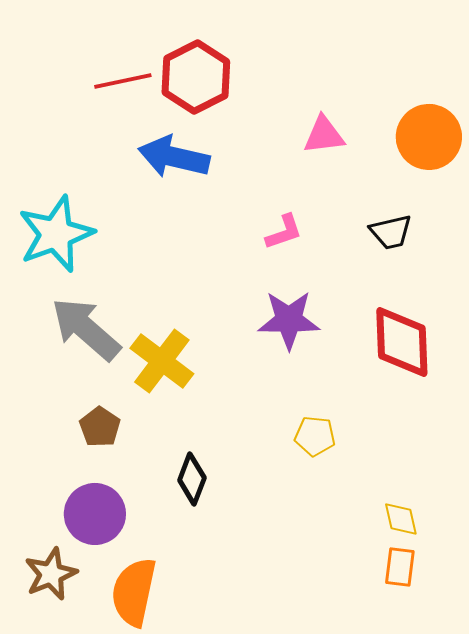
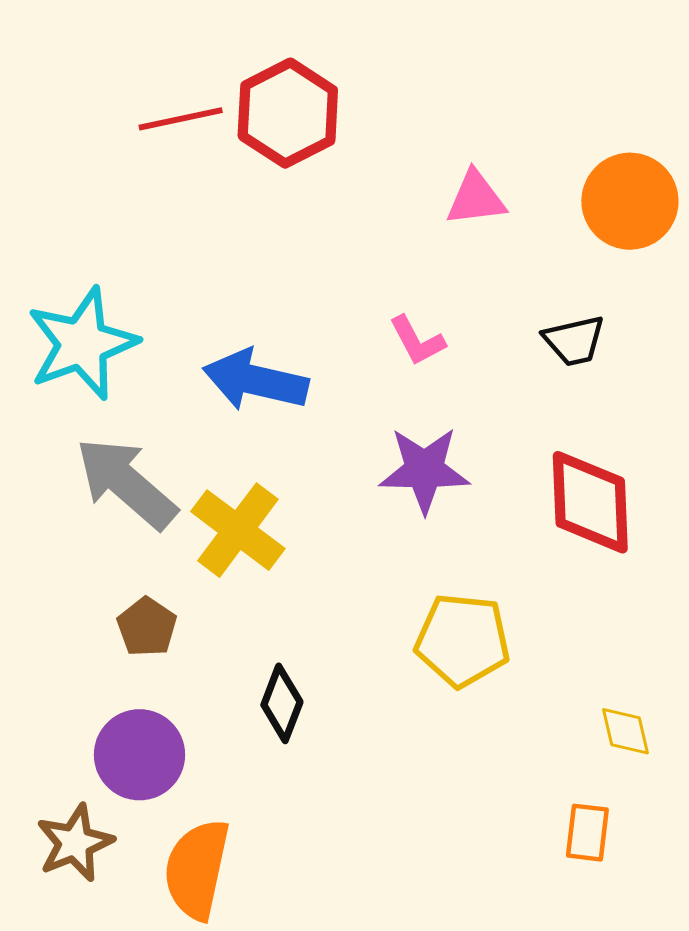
blue arrow: (174, 157) -> (256, 380), moved
pink L-shape: (284, 232) -> (417, 341), turned 81
yellow pentagon: (315, 436) -> (463, 640), size x1.6
yellow diamond: (401, 519) -> (626, 731), moved

